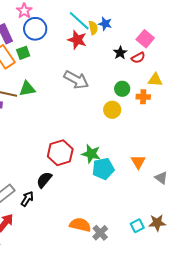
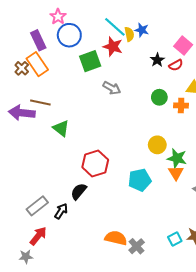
green square: (23, 53) -> (90, 61), moved, size x1.5
gray arrow: (76, 80) -> (112, 88), size x0.7
green triangle: (27, 89) -> (61, 128), moved, turned 48
yellow circle: (112, 110) -> (157, 145), moved
green star: (91, 154) -> (177, 158), moved

